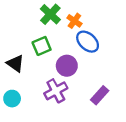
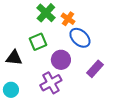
black triangle: (15, 63) -> (14, 58), turned -30
purple rectangle: (100, 95) -> (95, 69), moved

